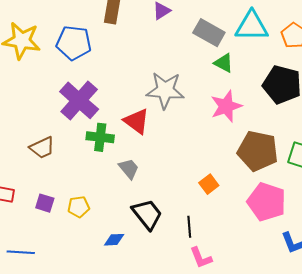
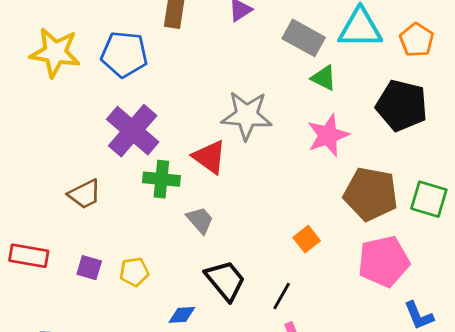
pink pentagon: (267, 202) -> (384, 261), turned -30
black line: (189, 227) -> (282, 296), turned 35

